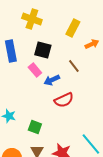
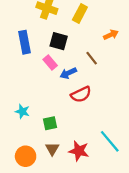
yellow rectangle: (73, 28) -> (80, 13), moved
green square: (35, 127) -> (50, 123), turned -32

